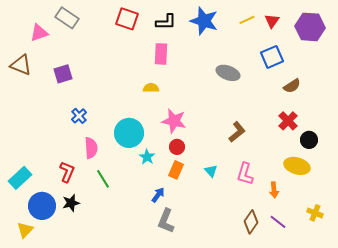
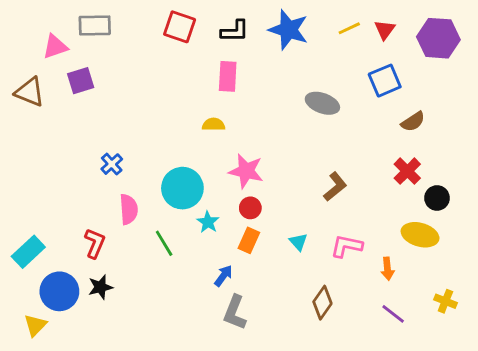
gray rectangle: (67, 18) -> (95, 25), turned -35
purple square: (63, 74) -> (81, 81), moved
pink L-shape: (245, 174) -> (346, 246), turned 85
green line: (103, 179) -> (164, 243), moved
brown diamond: (251, 222) -> (322, 303), moved

